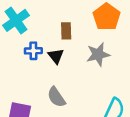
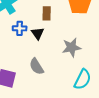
gray star: (98, 54) -> (72, 47), moved

